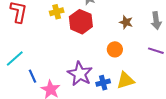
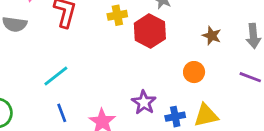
purple star: (80, 74) -> (144, 102), size x0.7
blue line: (33, 76) -> (62, 113), moved

